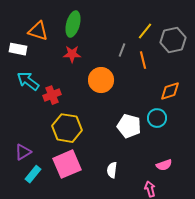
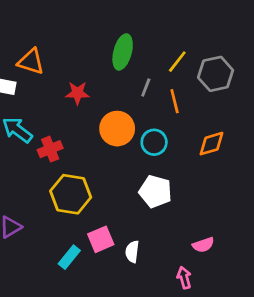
green ellipse: (73, 24) -> (123, 52), moved
cyan circle: (157, 118) -> (154, 142), moved
pink square: (67, 164) -> (101, 239), moved, size x0.7
cyan rectangle: (33, 174) -> (69, 257), moved

